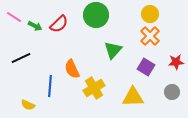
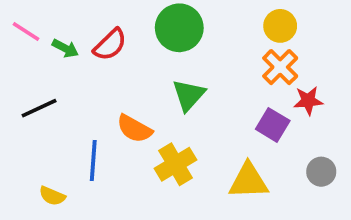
green triangle: (113, 50) -> (189, 95), moved
red star: (176, 62) -> (308, 101), moved
orange semicircle: (72, 69) -> (134, 129), turned -36

